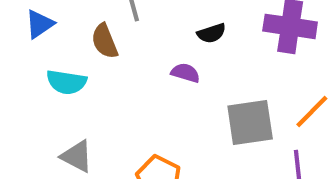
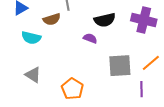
black semicircle: (212, 33) -> (105, 20), size x1.5
brown semicircle: (105, 41) -> (52, 19), turned -90

